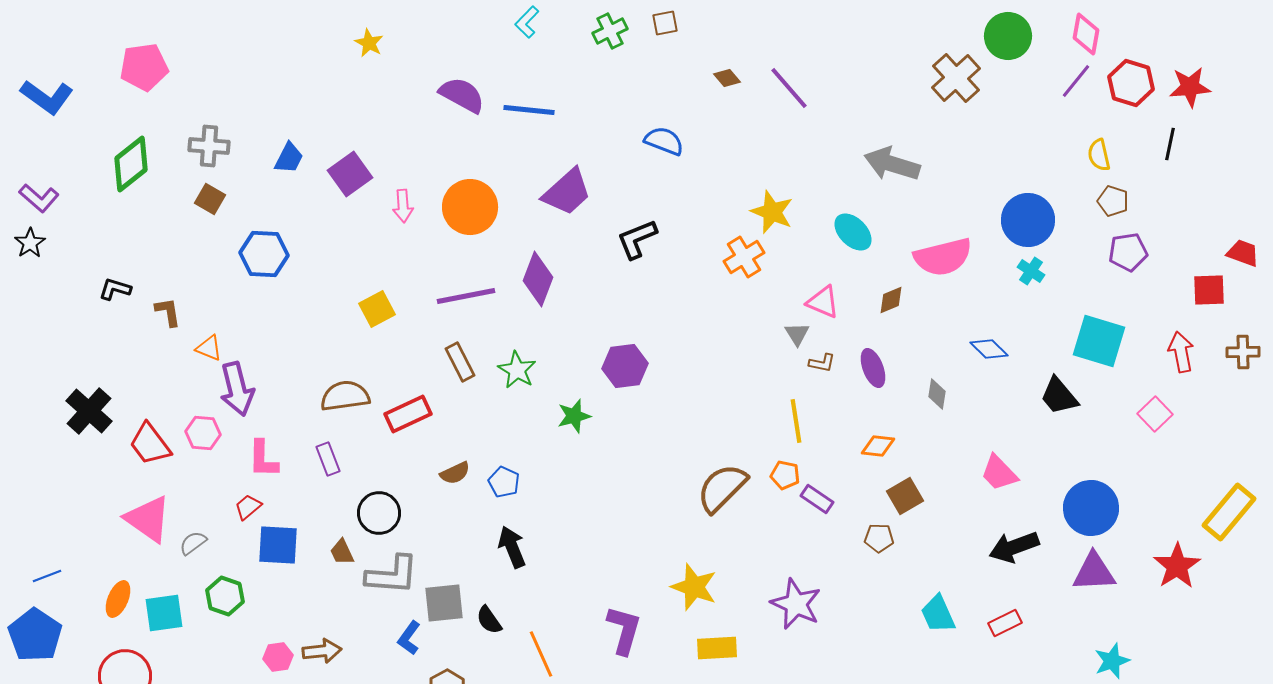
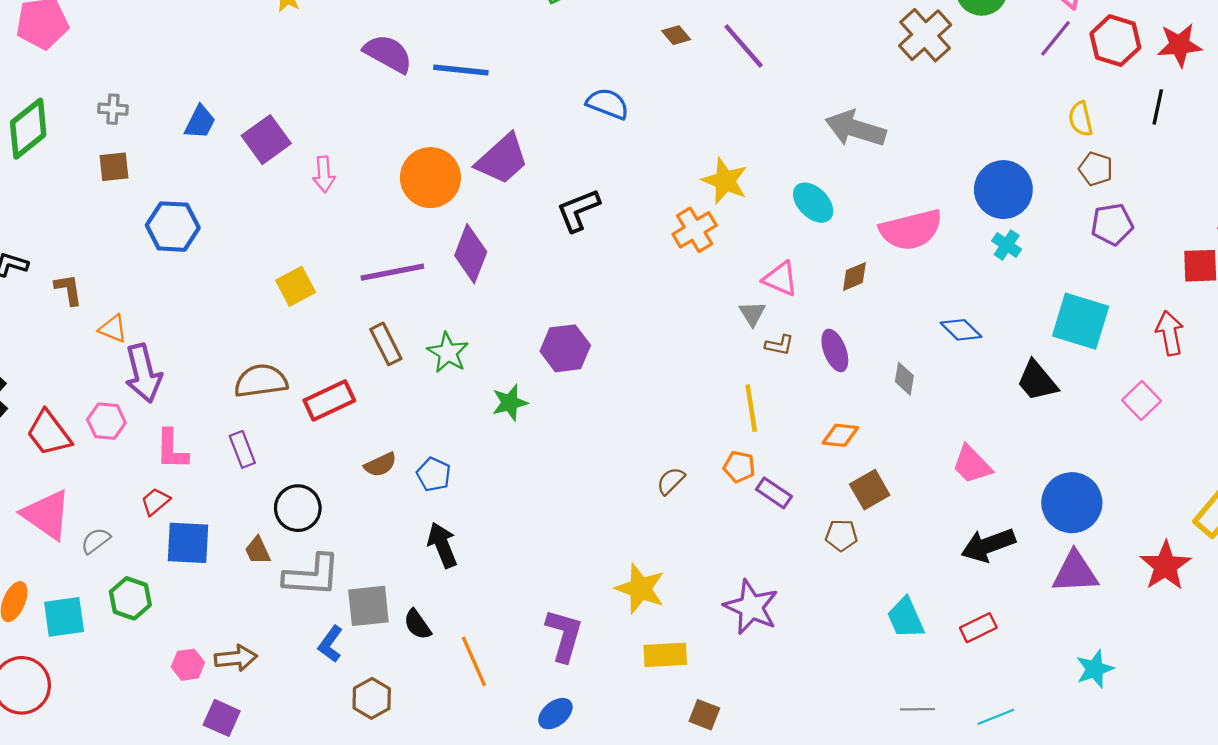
gray cross: (209, 146) -> (113, 109), size x0.7
brown square: (210, 199) -> (114, 167), turned -36
orange circle: (470, 207) -> (430, 178), moved
brown semicircle: (722, 488) -> (671, 481), size x0.5

